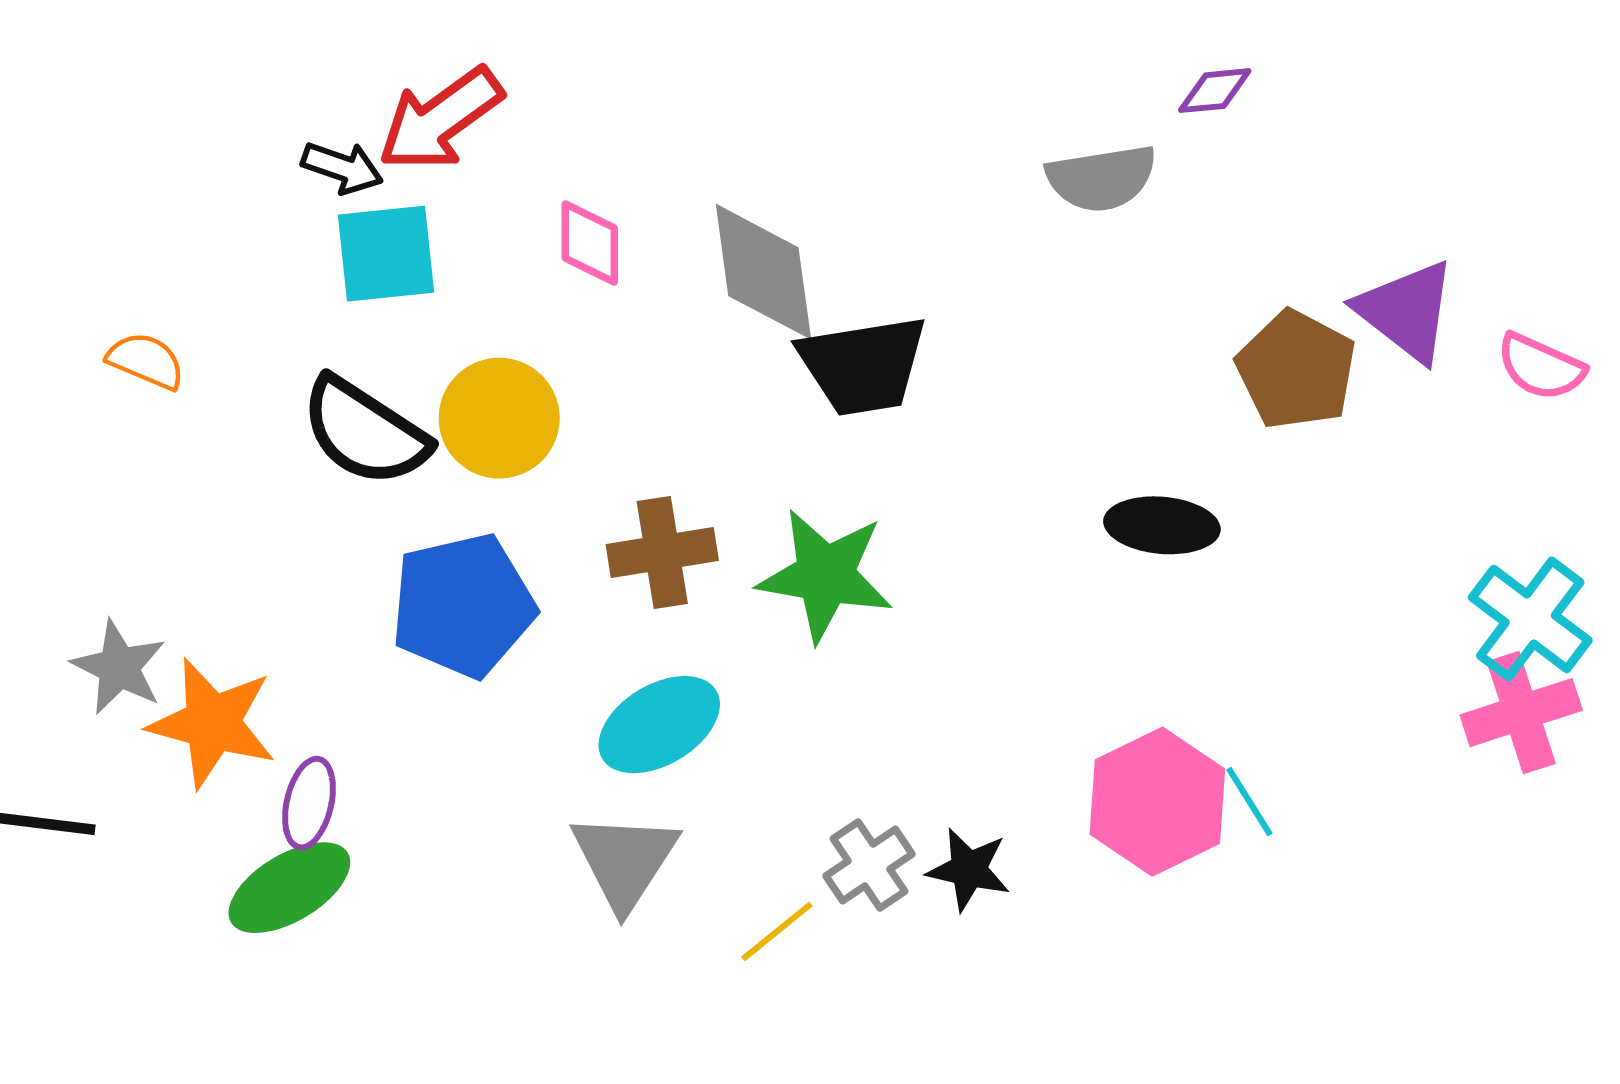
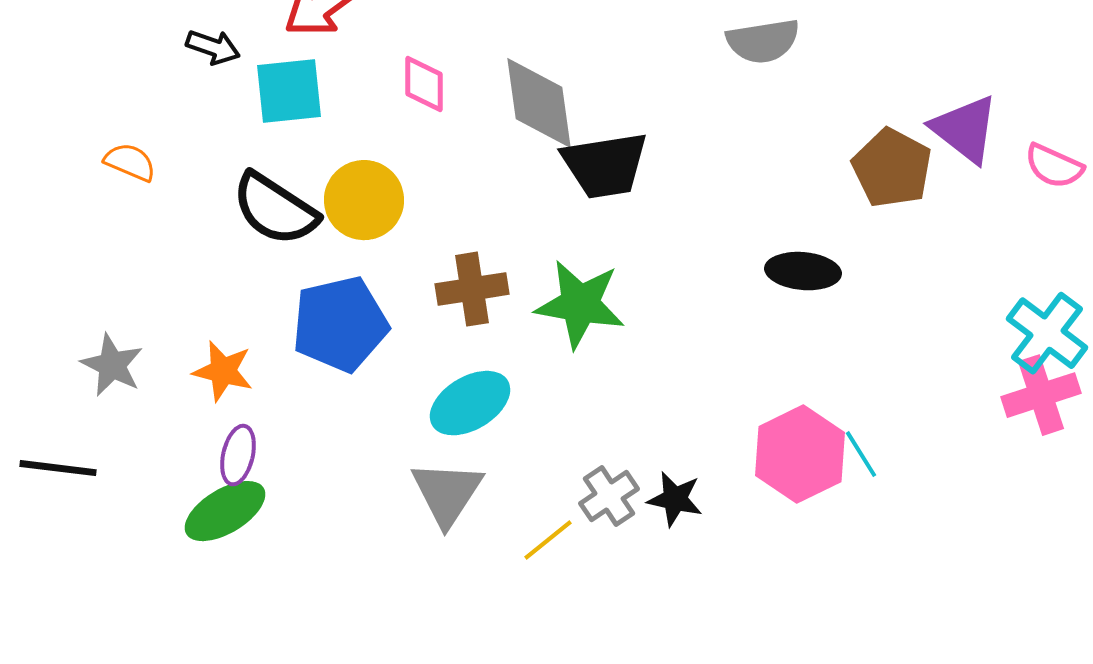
black arrow: (342, 168) -> (213, 47), moved
orange star: (212, 723) -> (223, 371), moved, size x0.7

